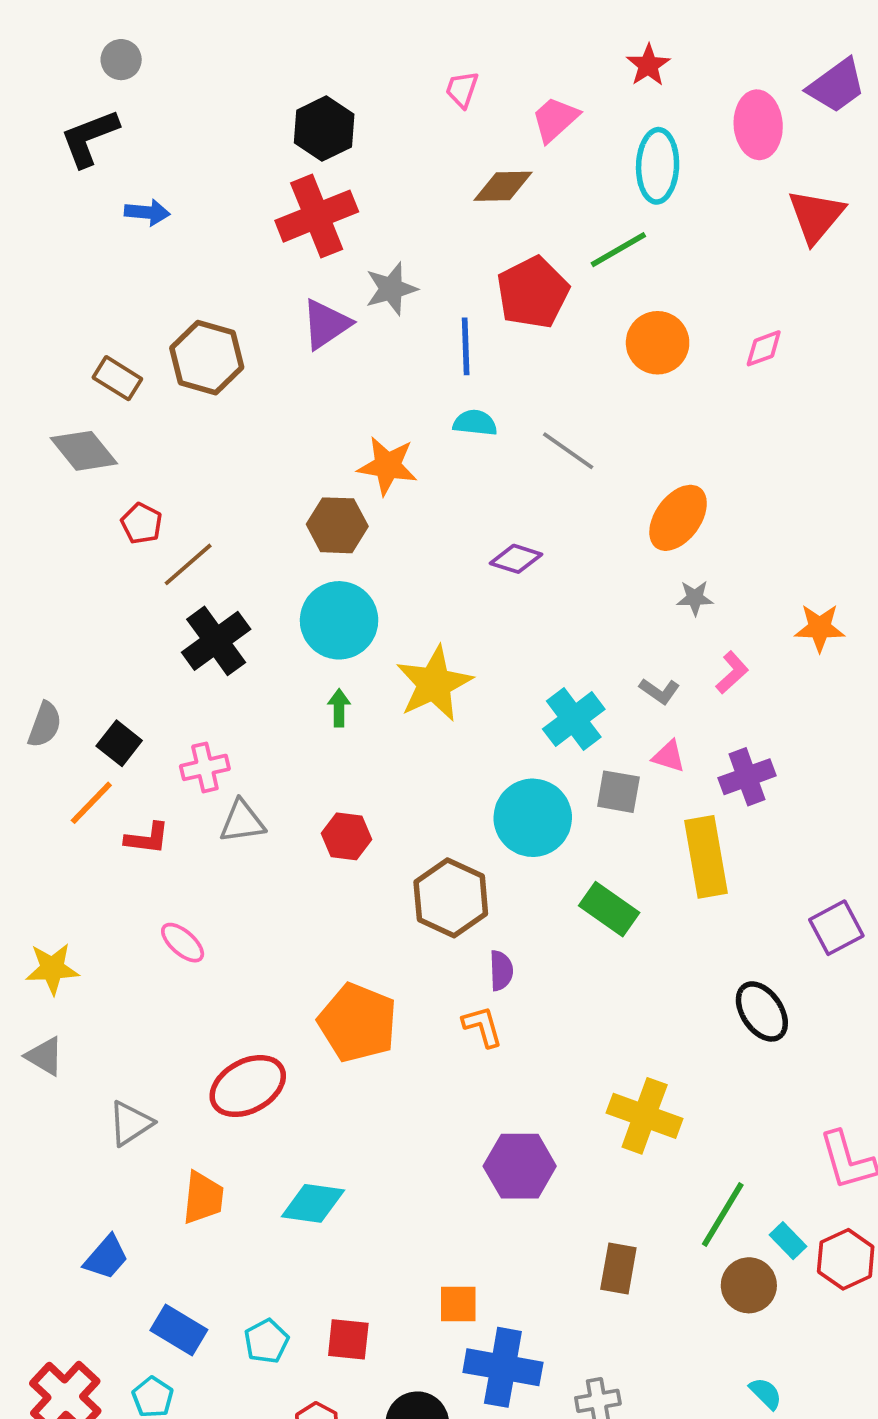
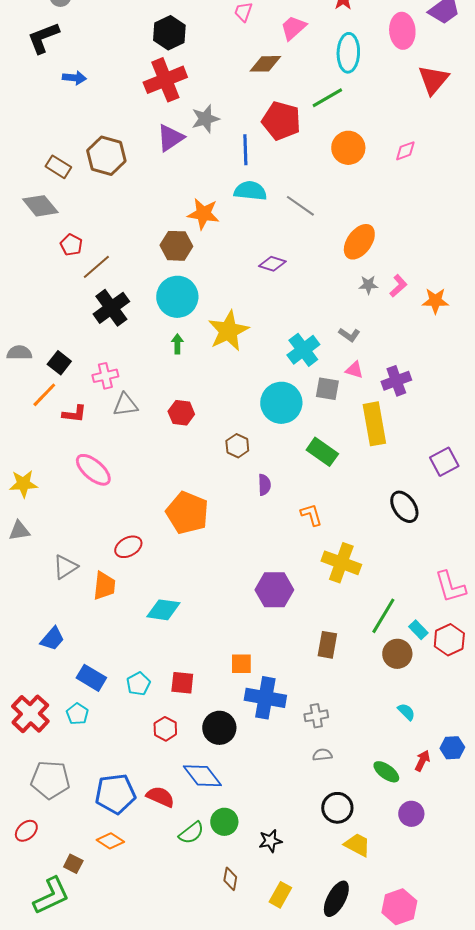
red pentagon: (533, 292) -> (281, 121), turned -30
cyan semicircle: (475, 423) -> (250, 191), size x1.4
pink L-shape: (732, 672) -> (398, 286), moved
gray semicircle: (45, 725) -> (19, 353), turned -110
brown hexagon: (451, 898) -> (237, 446), size x0.6
pink ellipse: (183, 943) -> (93, 470), size x1.5
orange L-shape: (482, 1026) -> (311, 515), moved
gray triangle: (45, 1056) -> (19, 531), turned -40
red ellipse: (248, 1086) -> (128, 547), size x0.7
orange trapezoid: (203, 1198) -> (104, 586), moved

